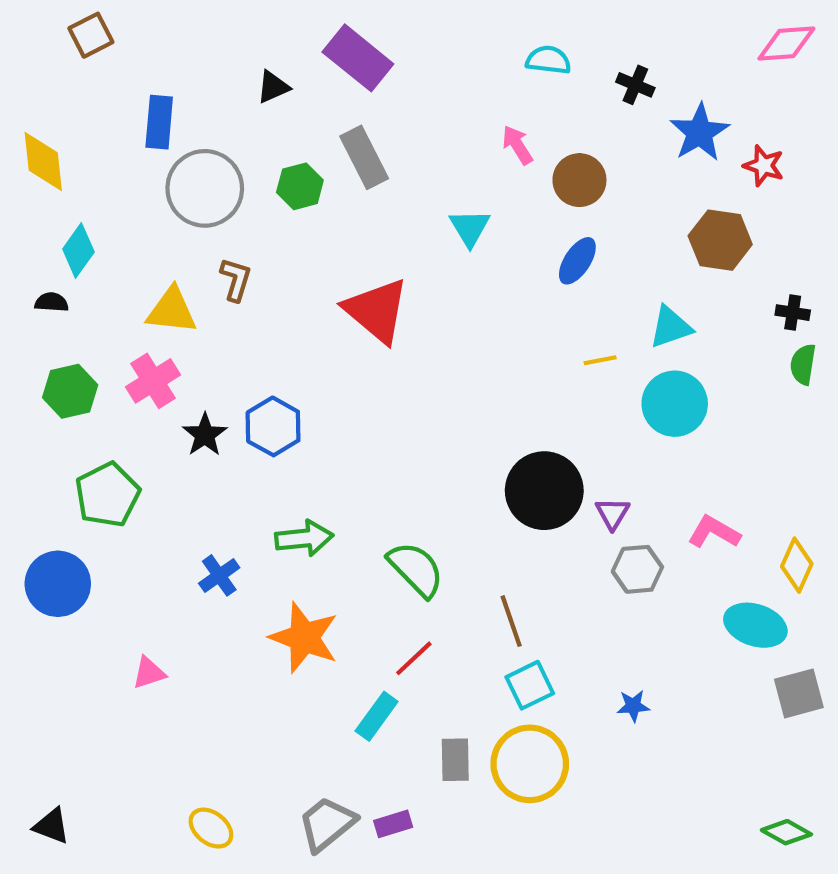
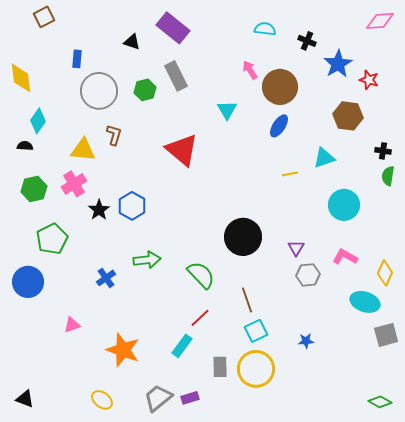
black triangle: (273, 87) -> (132, 42), turned 42
blue rectangle: (159, 122) -> (77, 59), size x0.7
brown circle: (579, 180) -> (280, 87), size x1.4
cyan circle: (675, 404) -> (344, 205), moved
black circle: (544, 491) -> (243, 237), moved
orange star: (304, 638) -> (123, 350), moved

